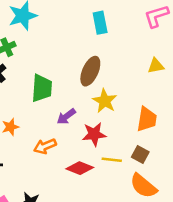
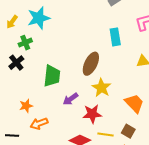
cyan rectangle: (100, 23) -> (115, 37), moved
orange trapezoid: (147, 119) -> (134, 103), turned -55
orange arrow: (45, 146) -> (39, 124), moved

